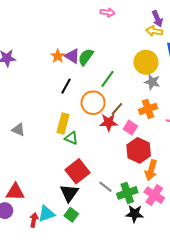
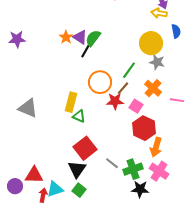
green line: (108, 79) -> (129, 70), moved
black line: (66, 86) -> (86, 50), moved
orange cross: (148, 109) -> (153, 88), turned -30
gray triangle: (18, 130) -> (28, 108), size x1.5
red triangle: (15, 192) -> (34, 175), moved

